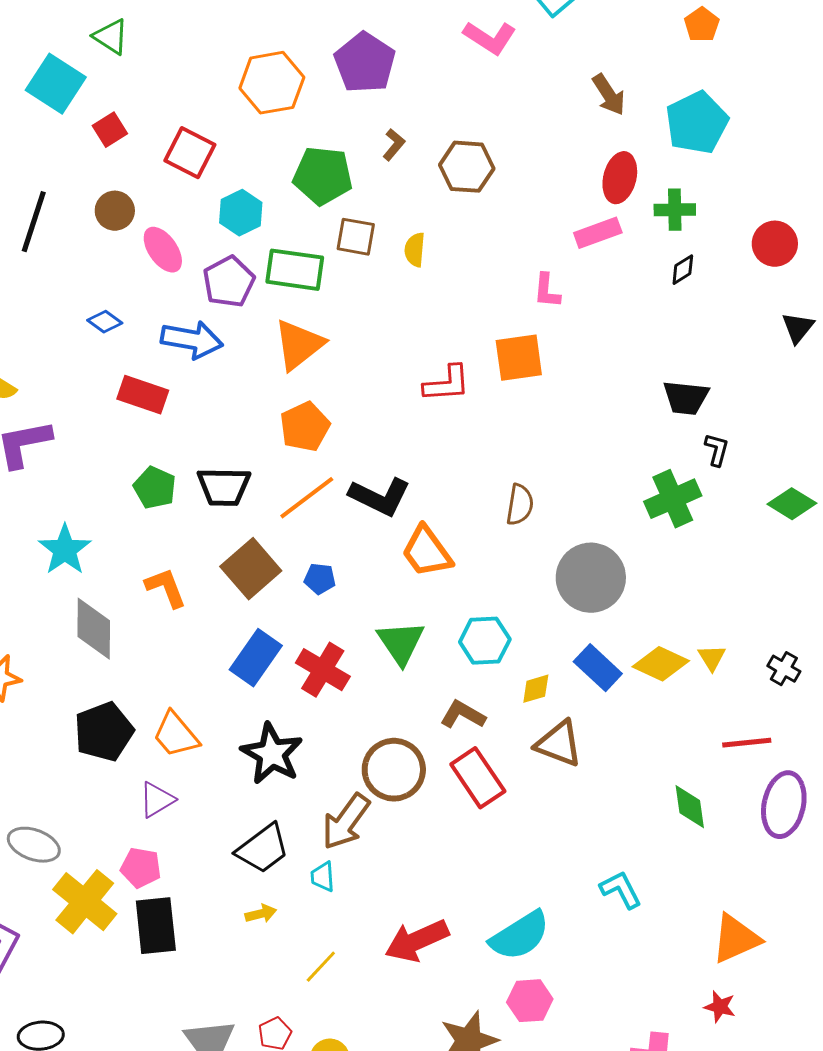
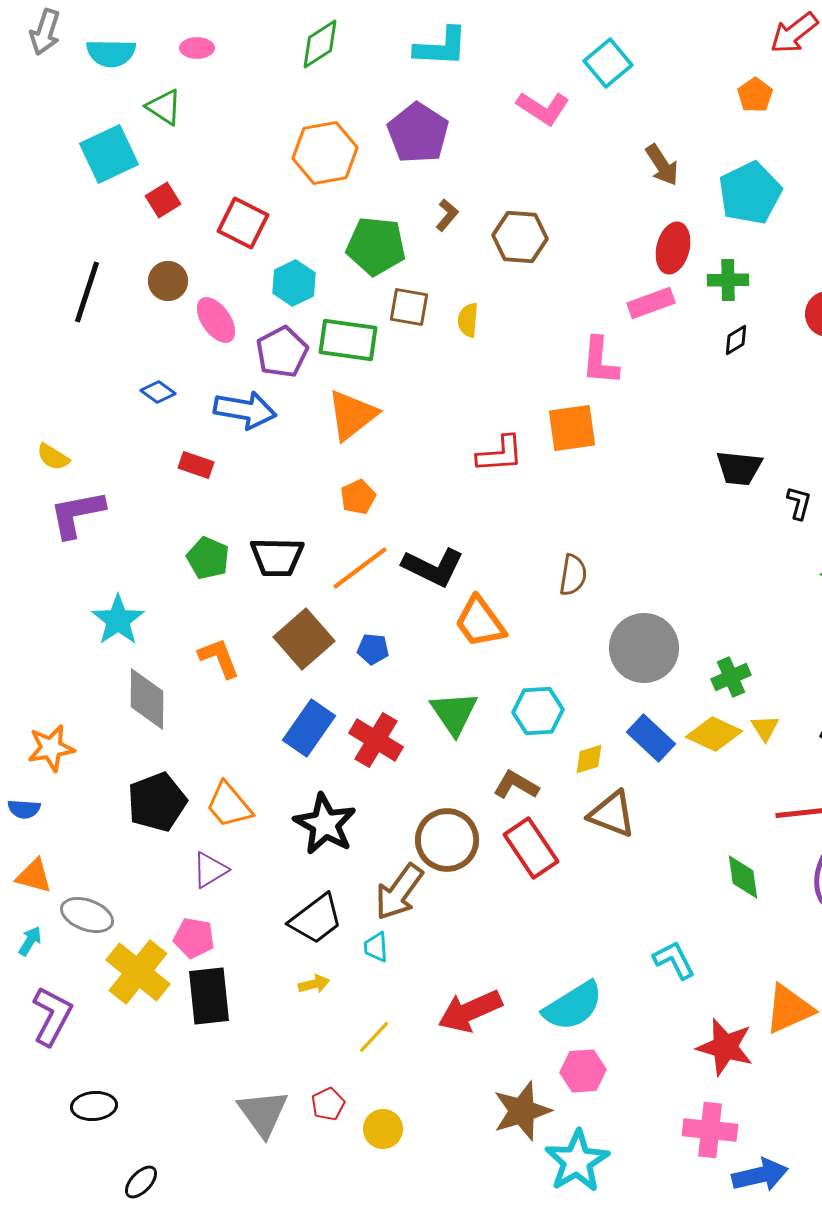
cyan square: (56, 84) -> (109, 154), turned 32
pink L-shape: (547, 291) -> (600, 361), size x1.4
red rectangle: (143, 395) -> (196, 465), size x0.7
orange pentagon: (305, 427) -> (358, 497), size x0.7
black L-shape: (717, 450) -> (799, 503), moved
green cross: (673, 499) -> (731, 677), moved, size x0.7
red star: (720, 1007) -> (725, 1047), moved, size x1.8

